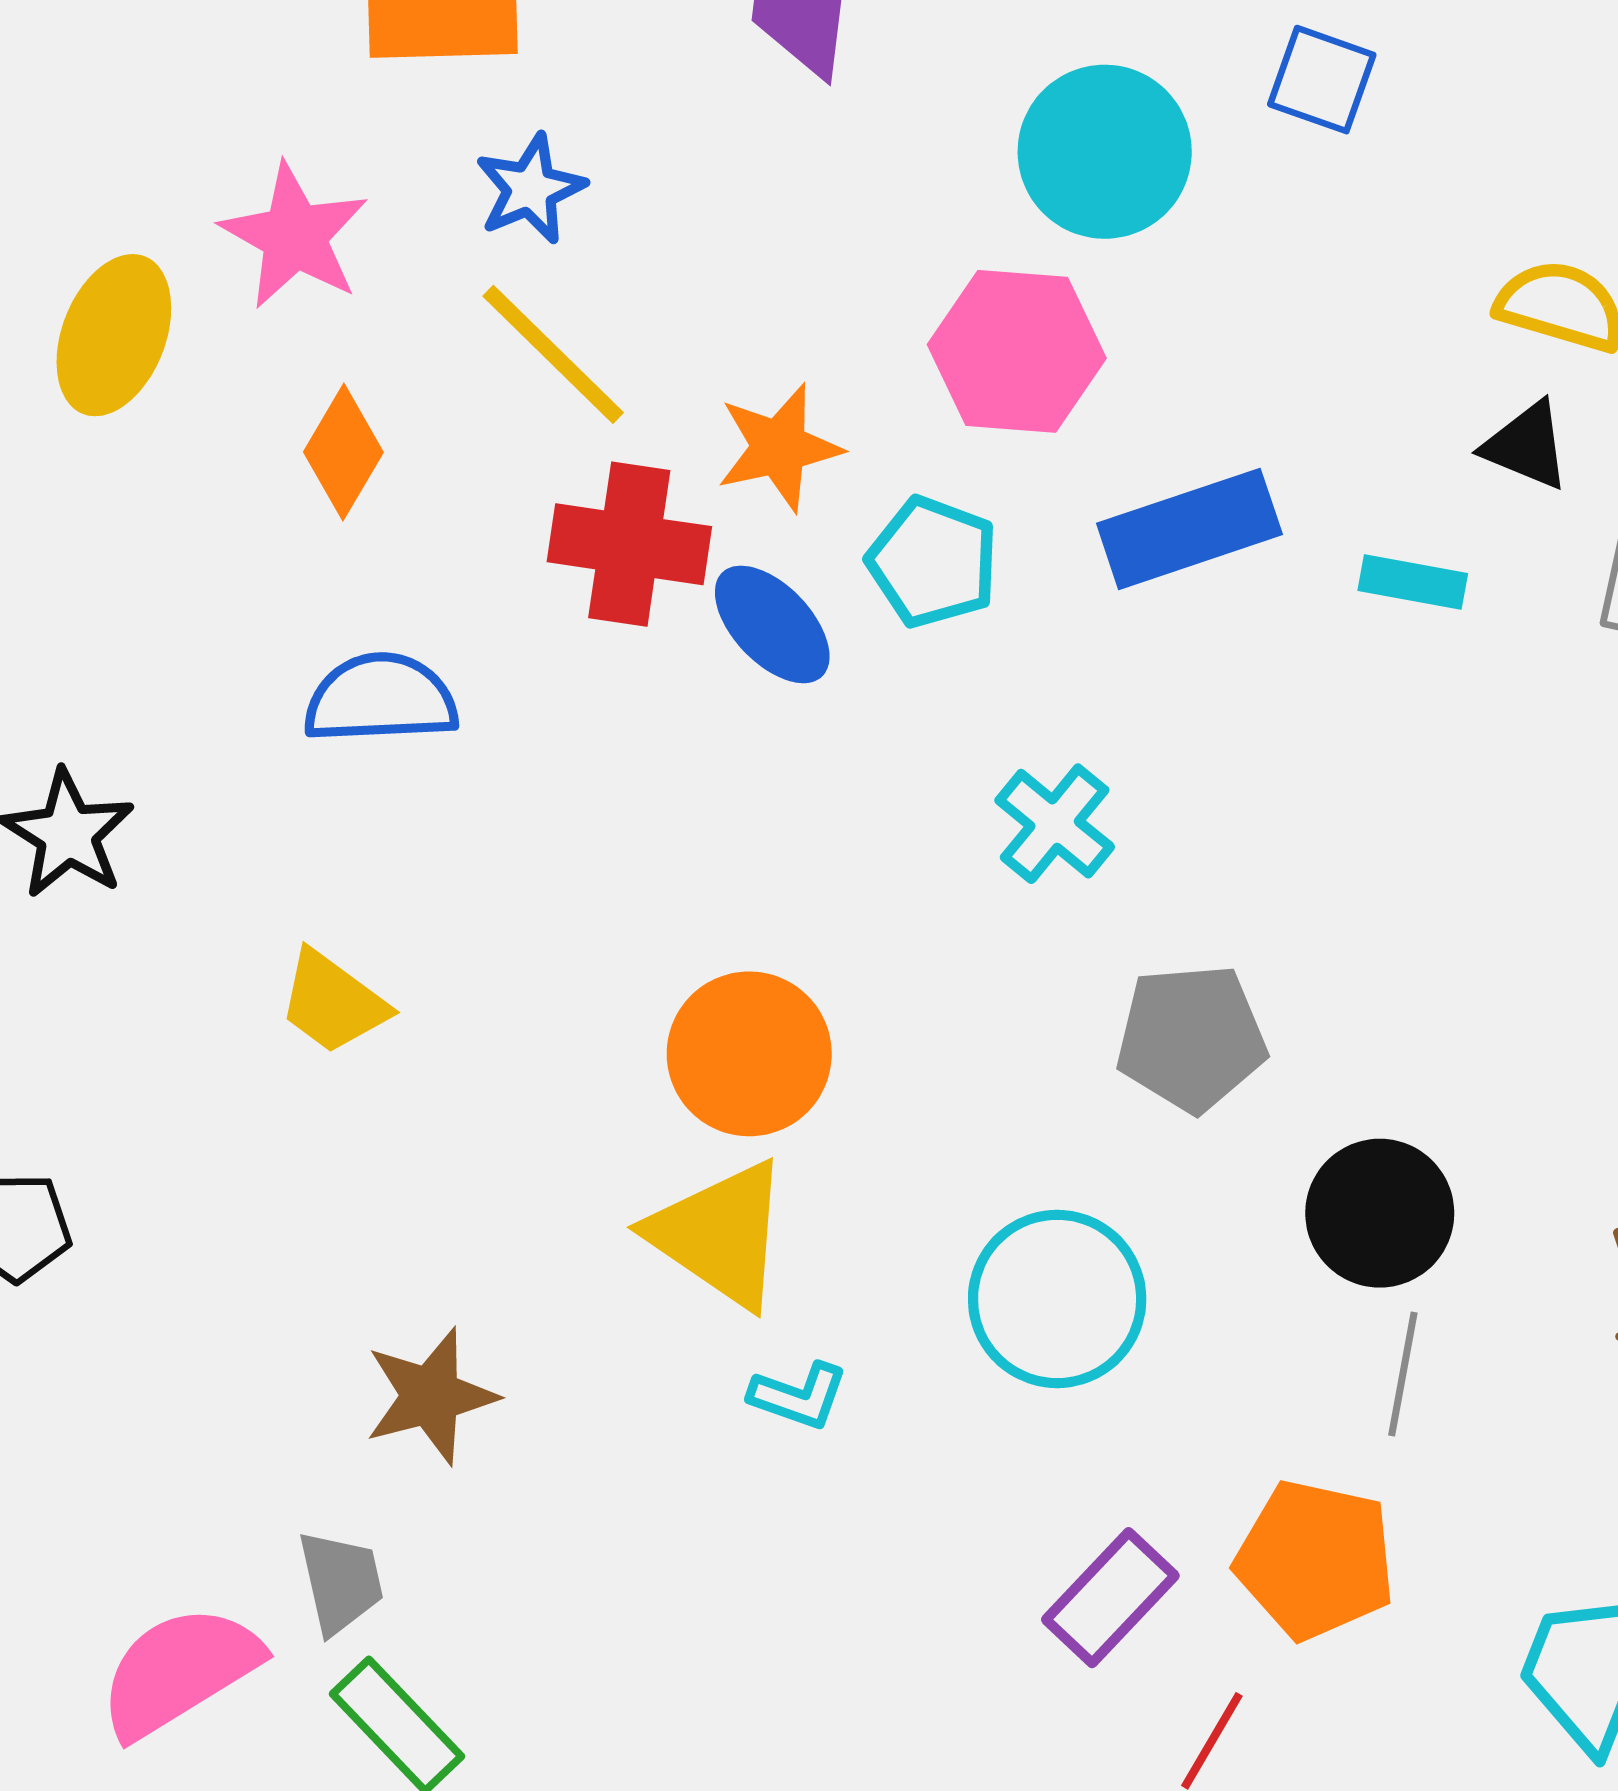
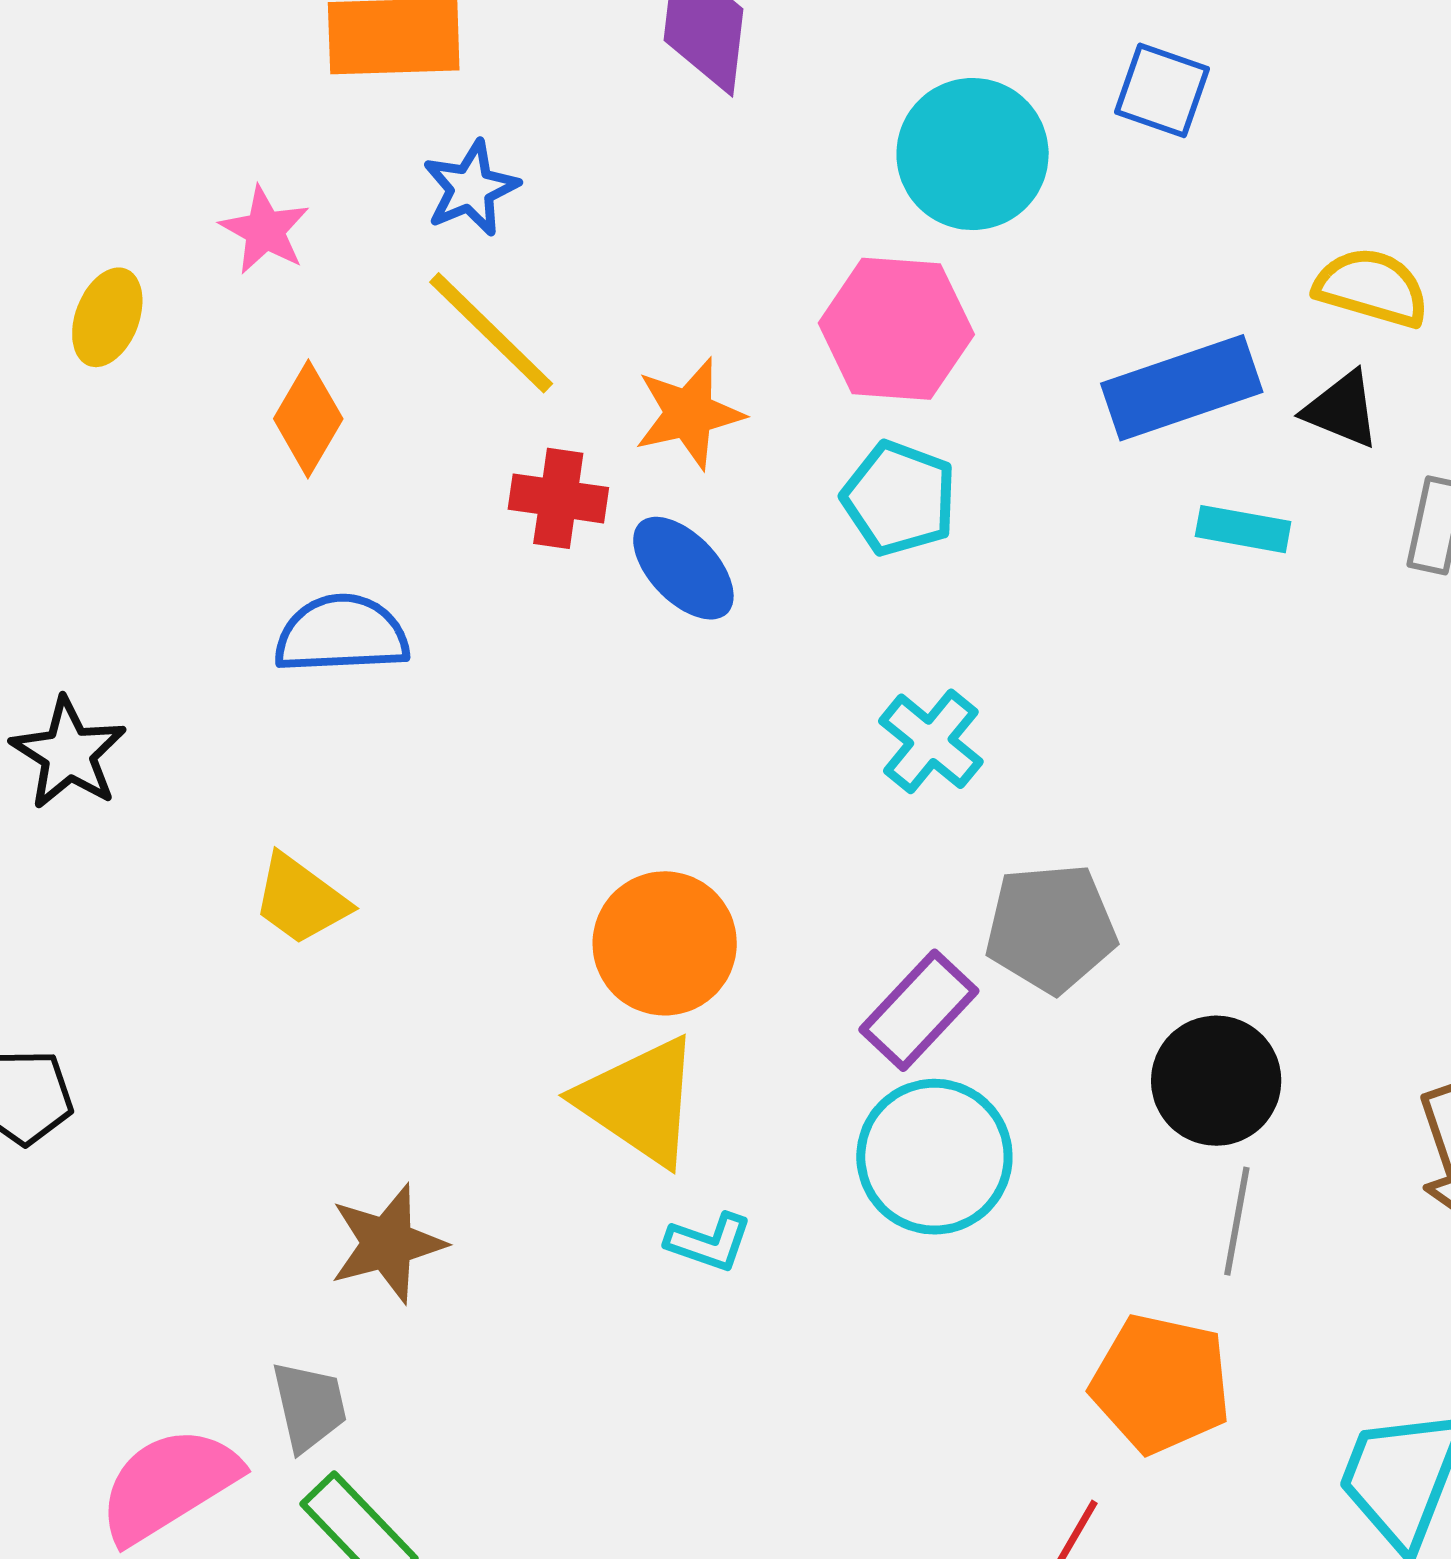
pink star: (294, 236) -> (265, 230), size x0.7
yellow ellipse: (114, 335) -> (107, 317), size x0.7
blue rectangle: (1189, 529) -> (1182, 388), moved
red cross: (629, 544) -> (558, 498), size x0.7
cyan pentagon: (933, 562) -> (899, 498), moved
purple rectangle: (1110, 1598) -> (919, 1010), moved

